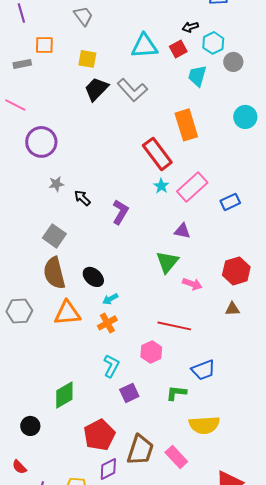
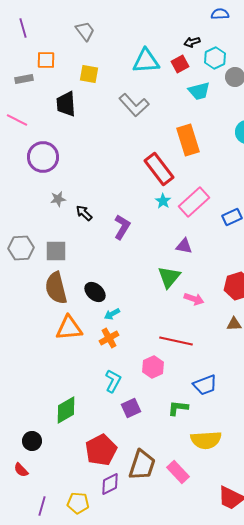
cyan trapezoid: (197, 76) -> (199, 91), turned -120
black trapezoid: (96, 89) -> (66, 104), moved, turned -48
gray square: (54, 236) -> (56, 251), turned -35
gray hexagon: (19, 311) -> (21, 248), moved
red semicircle: (19, 467) -> (21, 470), moved

